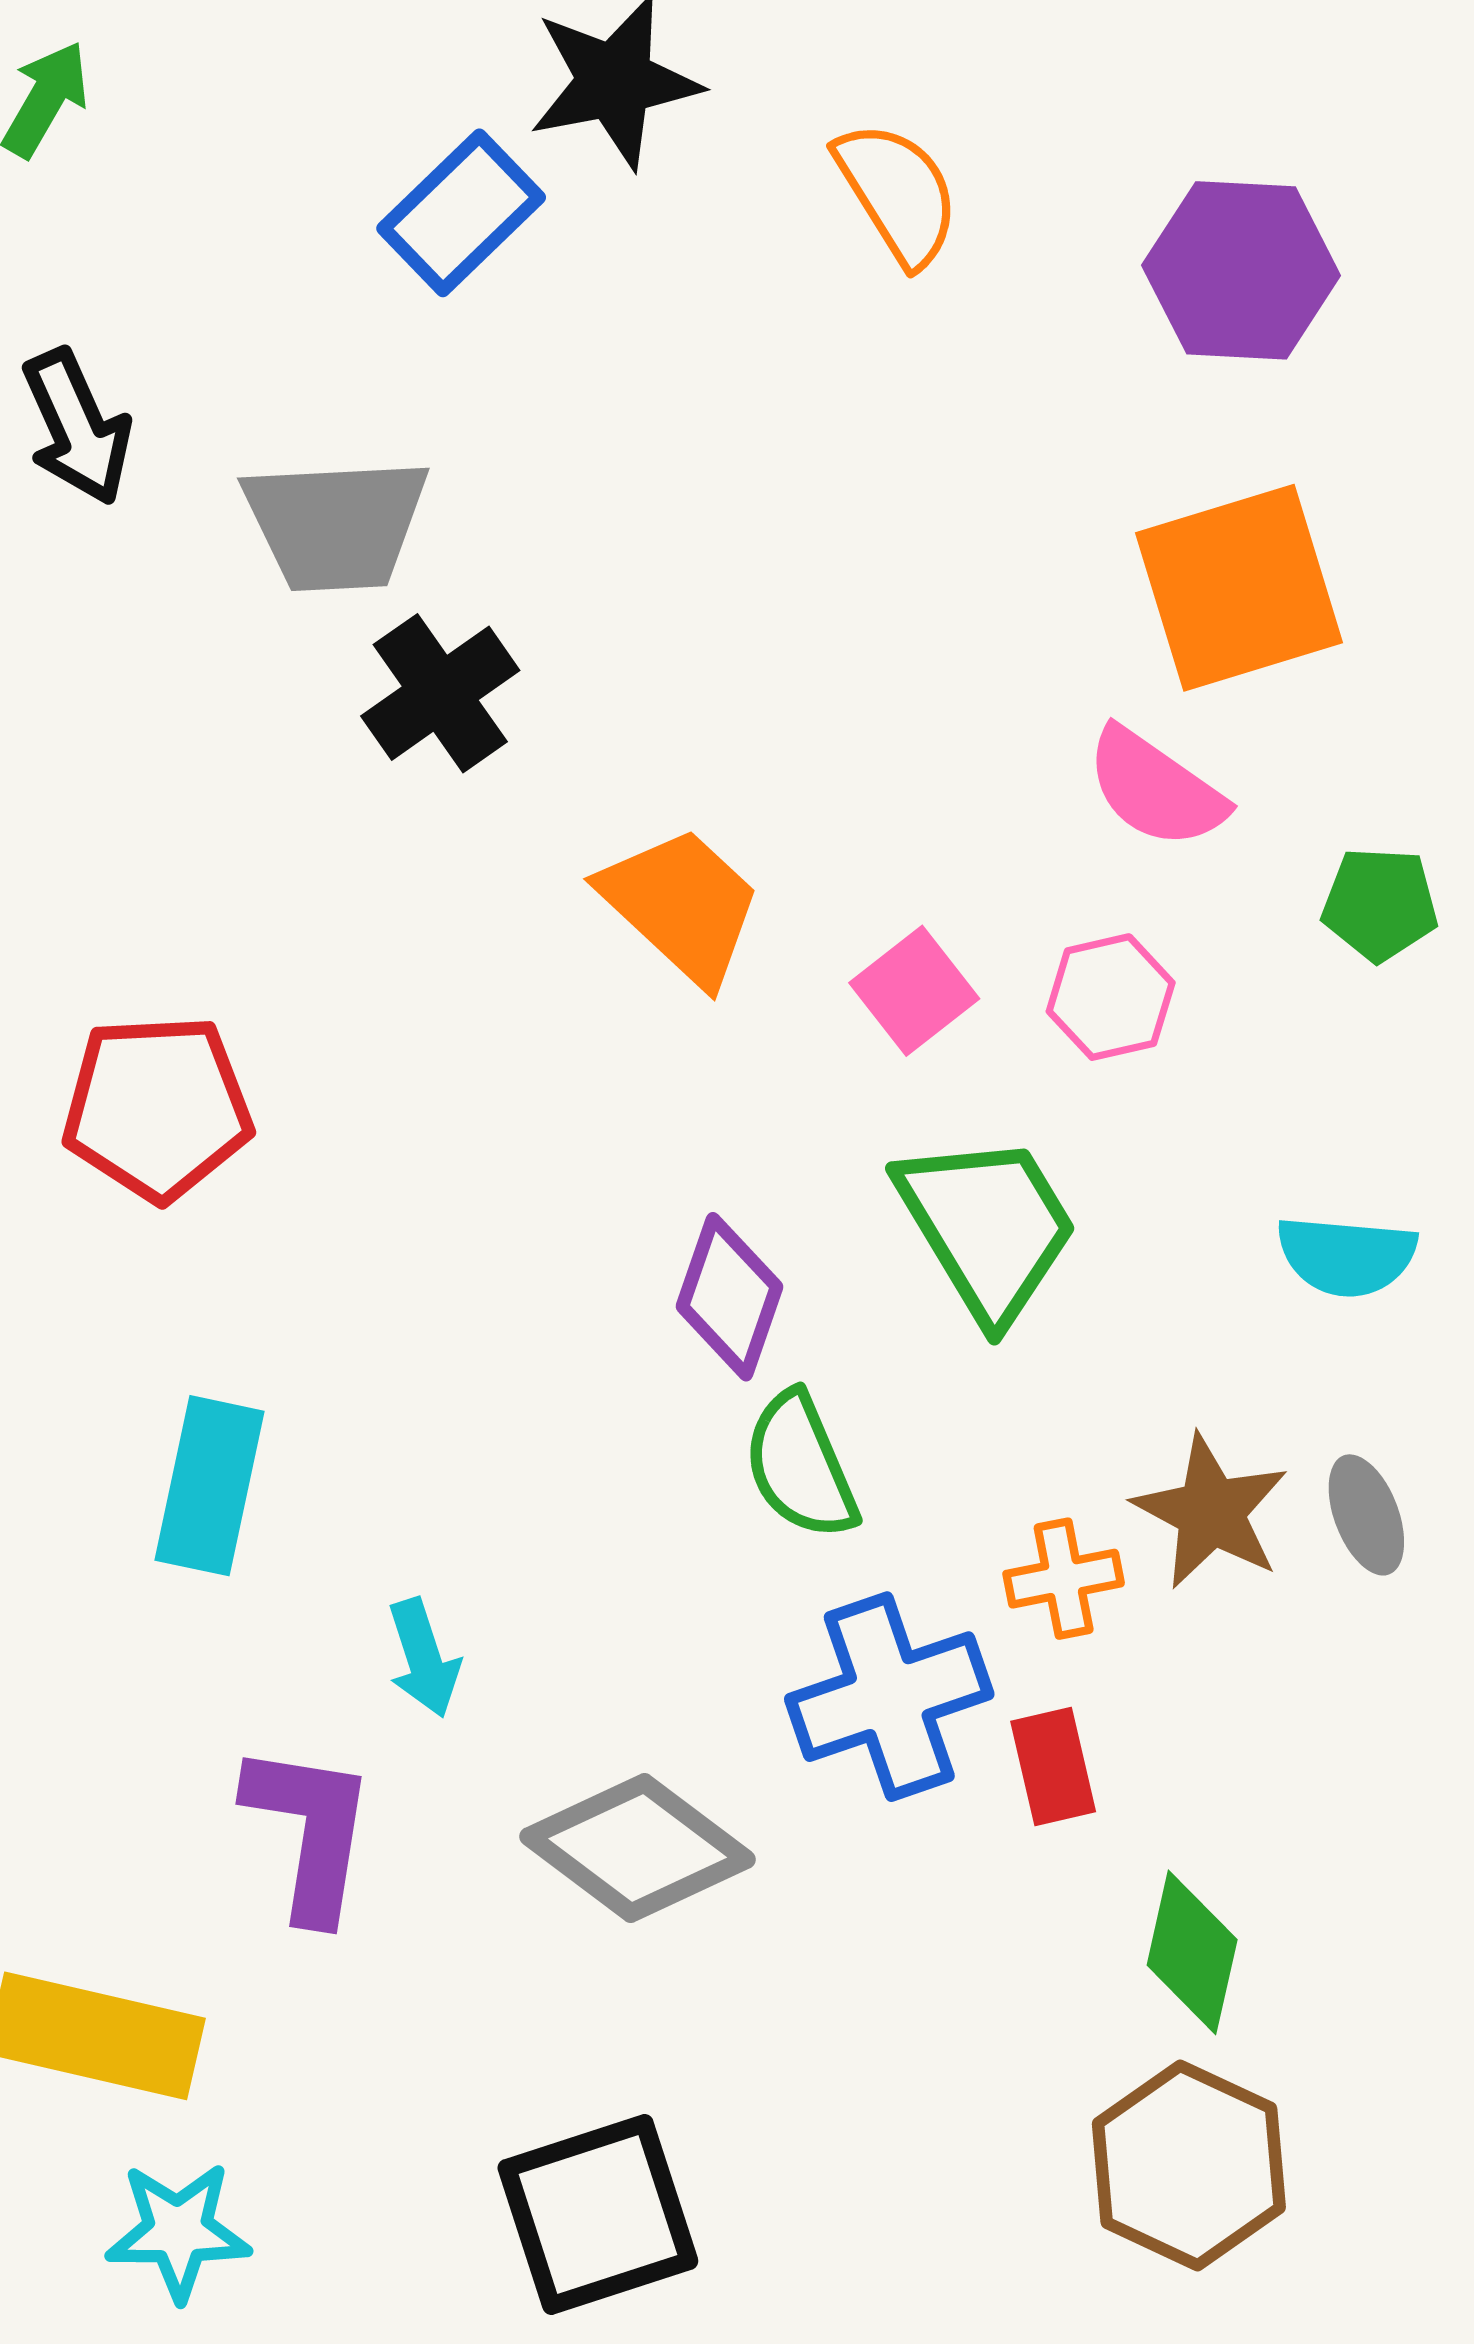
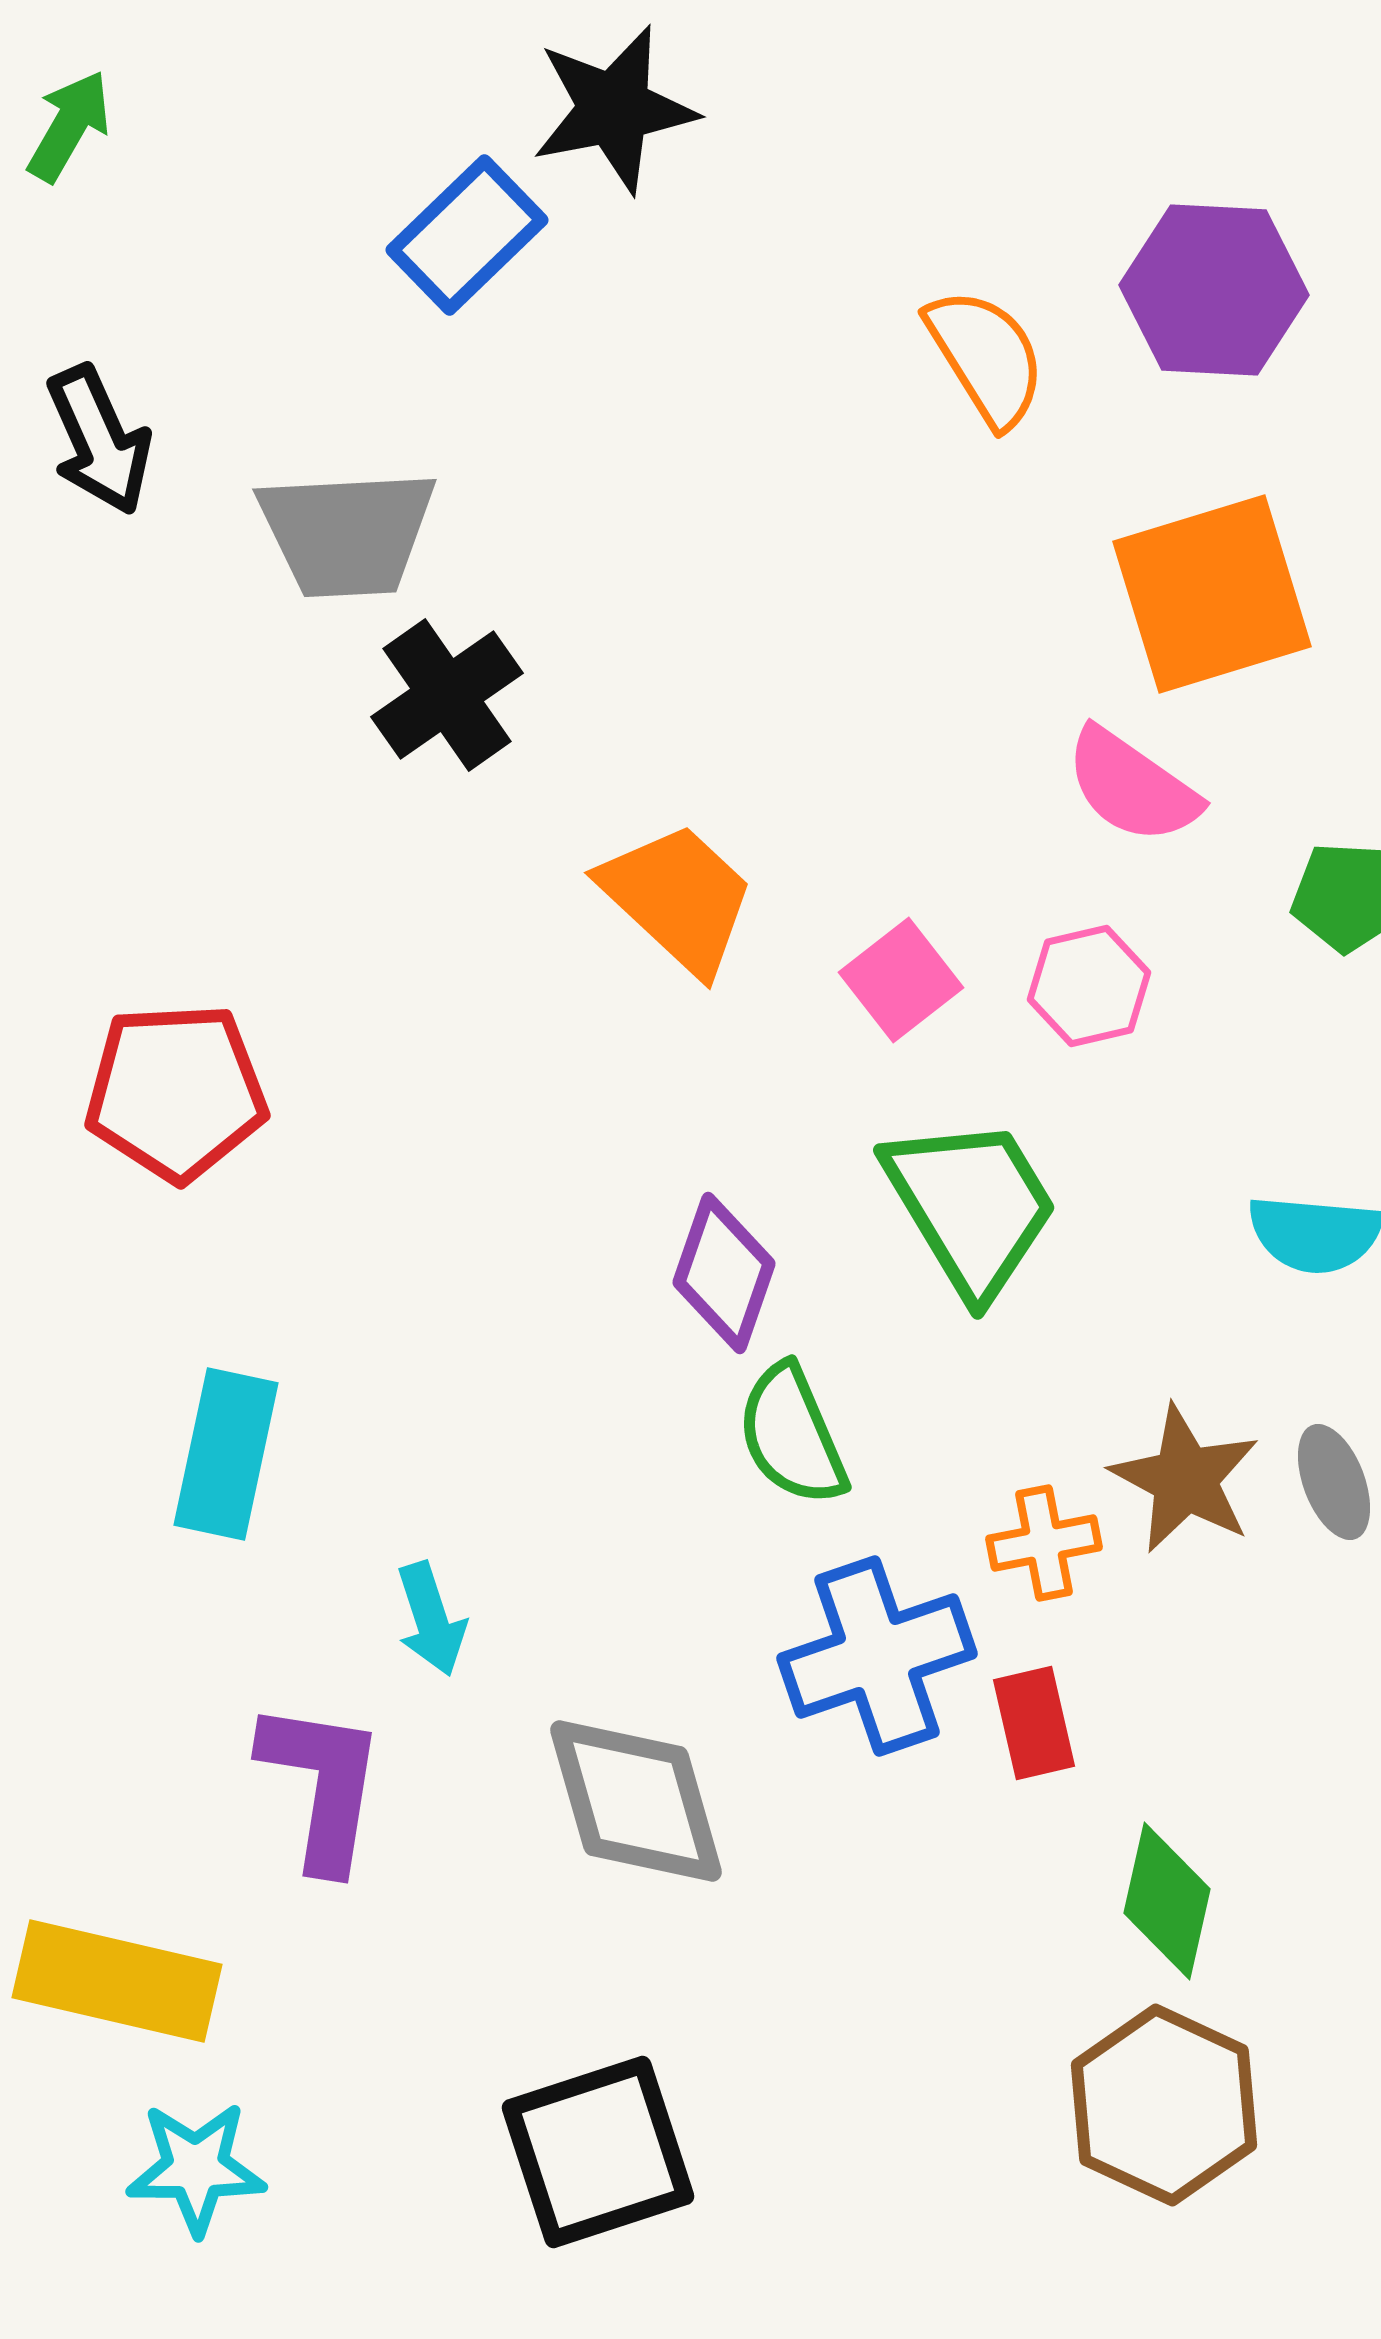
orange semicircle: (898, 193) -> (986, 357), moved
gray diamond: (638, 1848) -> (636, 1801), turned 37

